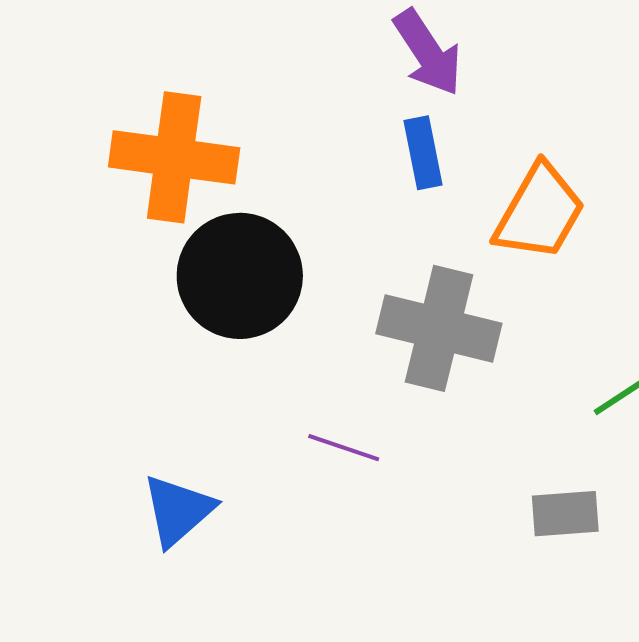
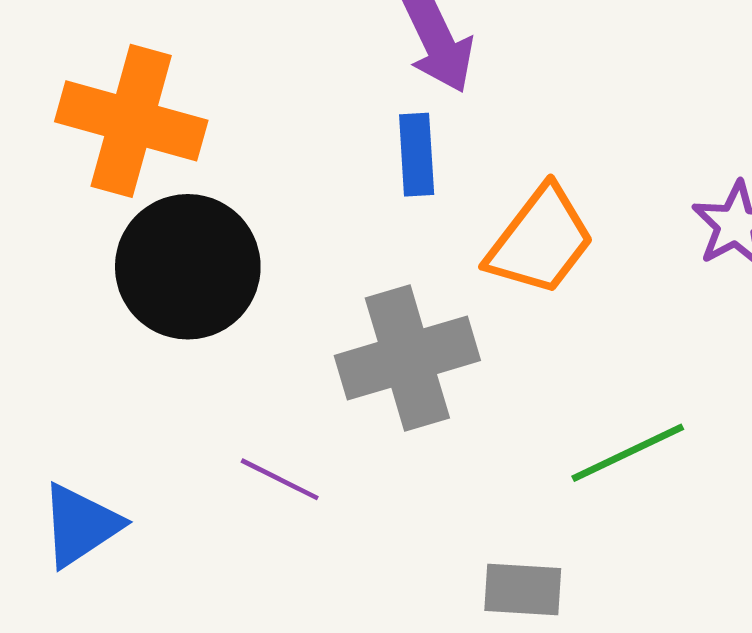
gray cross: (439, 328) -> (407, 358), turned -38

